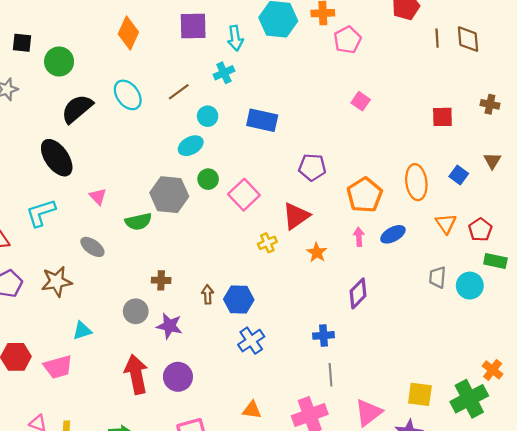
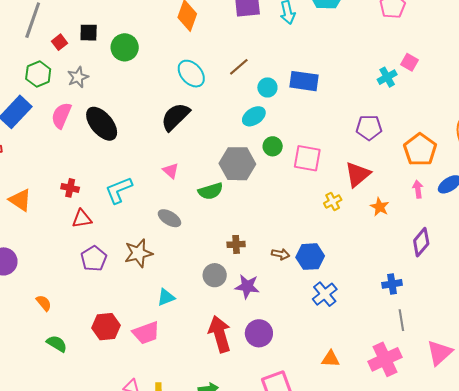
cyan cross: (224, 73) -> (387, 77), moved
black semicircle: (77, 109) -> (175, 117), moved
blue rectangle: (262, 120) -> (304, 81), moved
black ellipse: (57, 158) -> (102, 124), moved
pink square: (244, 195) -> (307, 158), turned -32
brown arrow: (208, 294) -> (281, 254), turned 108

